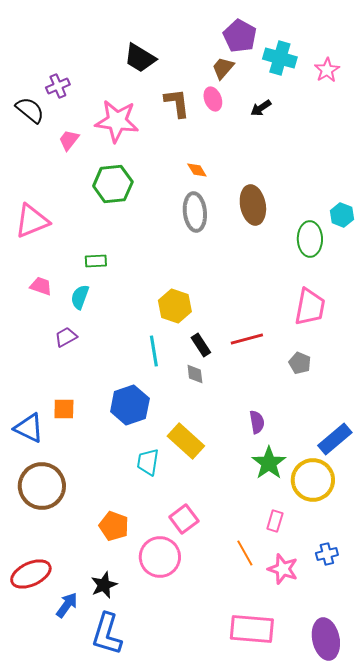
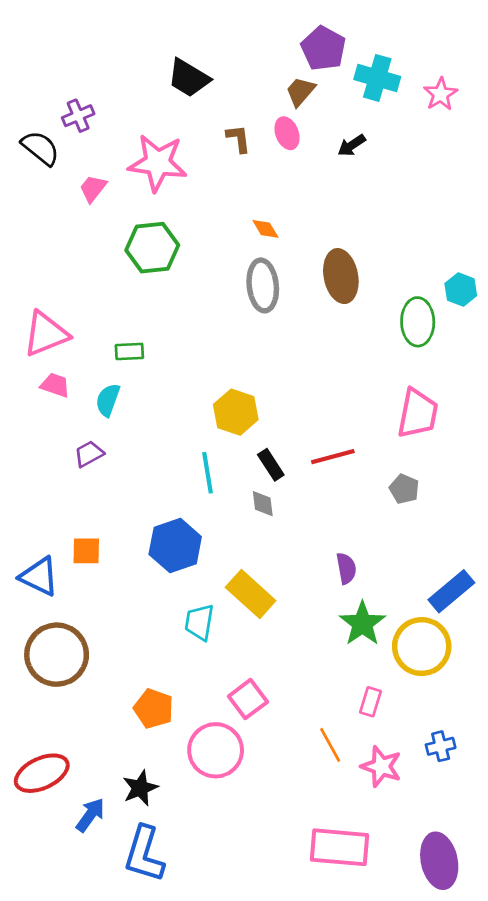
brown L-shape: (177, 103) -> (238, 139), size x0.7
pink triangle: (32, 221) -> (46, 334), moved

